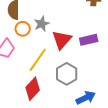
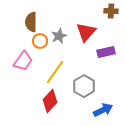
red triangle: (62, 40) -> (86, 32), moved

